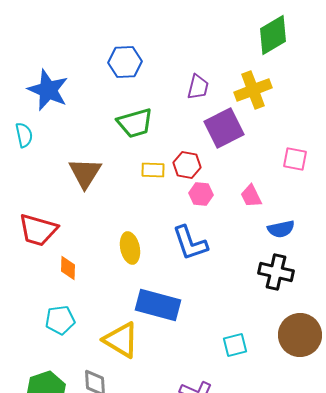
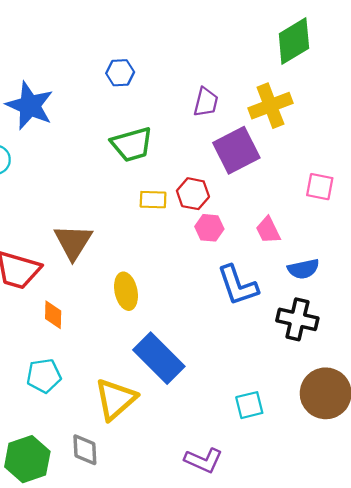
blue hexagon: (125, 62) -> (120, 73), size x0.7
brown triangle: (85, 173) -> (73, 242), moved
blue L-shape: (190, 243) -> (238, 285), moved
blue rectangle: (158, 305) -> (159, 358), turned 30
yellow triangle: (121, 340) -> (115, 399), turned 48

